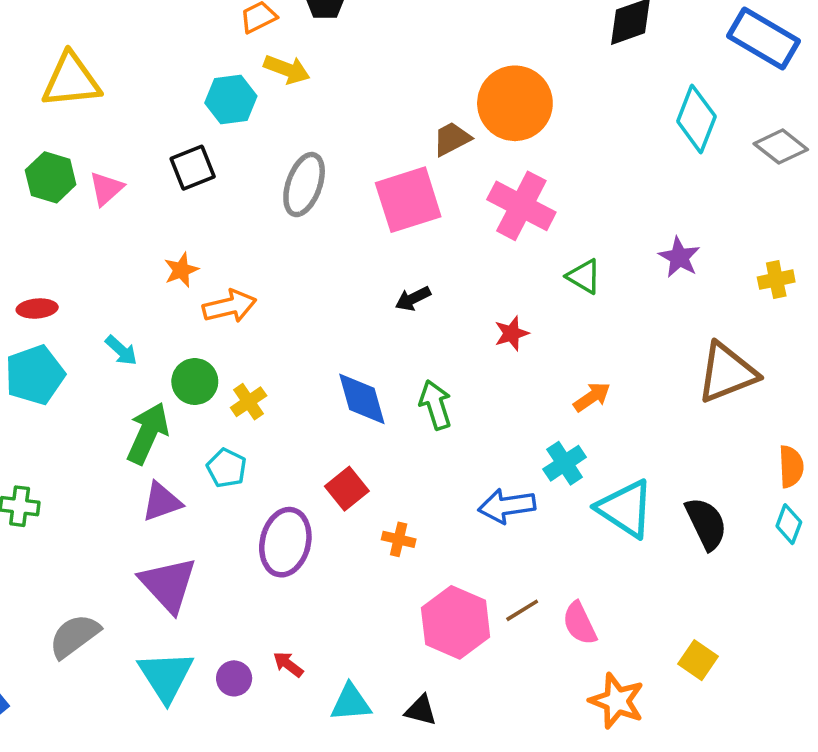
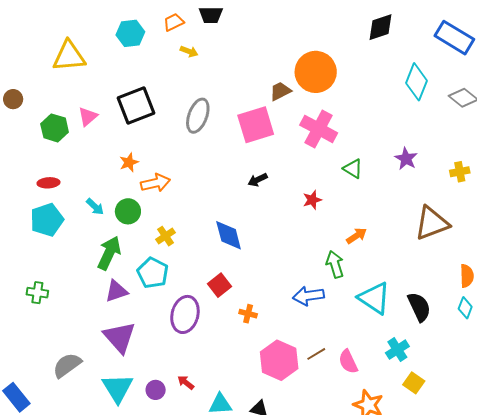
yellow arrow: (287, 69) -> (189, 51), size x0.7
cyan hexagon: (231, 100) -> (130, 33), moved
black square: (193, 168) -> (136, 105), size x1.5
green hexagon: (51, 177) -> (55, 128), moved
green circle: (195, 382) -> (128, 211), moved
green arrow: (436, 405) -> (335, 264), moved
cyan cross: (565, 463) -> (397, 350), moved
cyan pentagon: (227, 468) -> (153, 273), size x1.4

